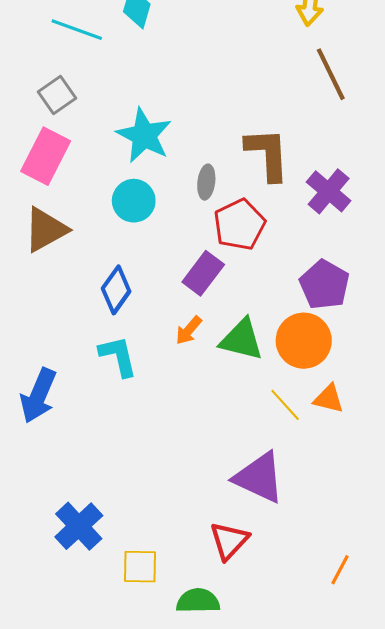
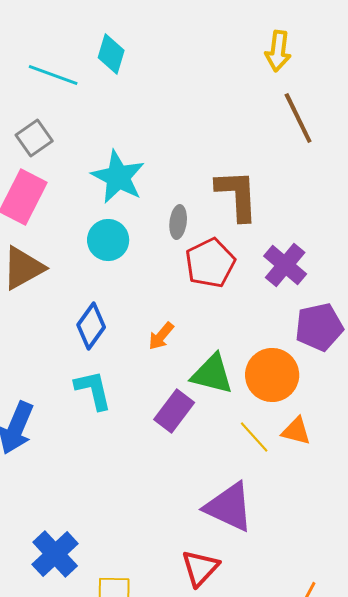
purple cross: (329, 191) -> (285, 265), moved
purple rectangle: (203, 273) -> (174, 411), moved
purple pentagon: (324, 285) -> (319, 327), moved, turned 30
orange arrow: (189, 330) -> (161, 336), moved

